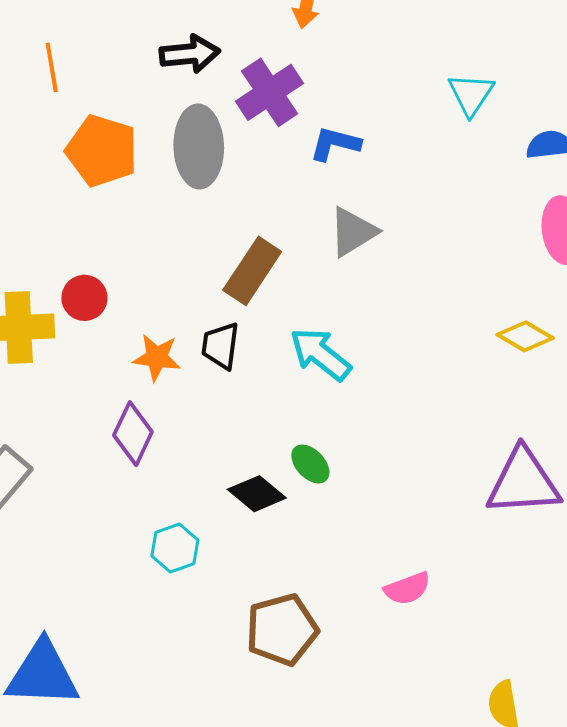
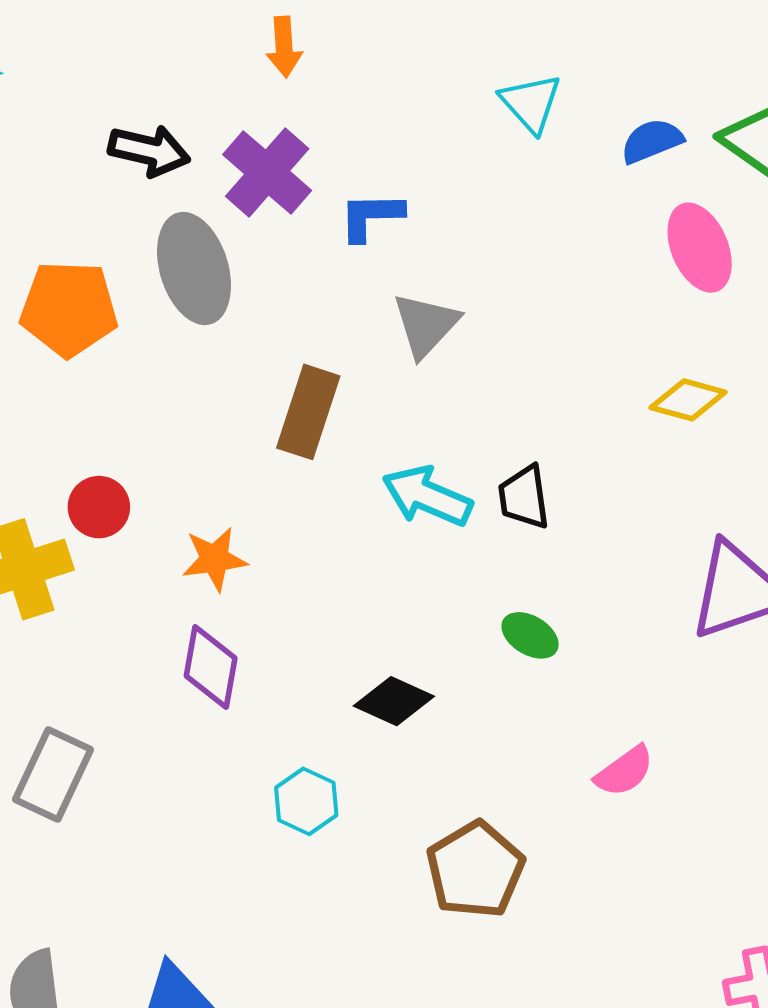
black arrow: (190, 54) -> (149, 151), turned 34
black trapezoid: (220, 346) -> (524, 497), moved
green ellipse: (310, 464) -> (530, 635), moved

